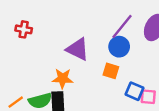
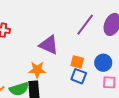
blue circle: (119, 47) -> (103, 63), moved
blue square: (135, 91) -> (79, 76), moved

